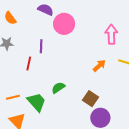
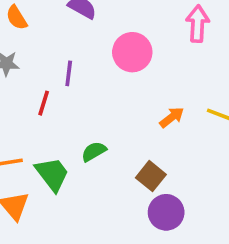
pink circle: (64, 24) -> (132, 52), moved
pink arrow: (111, 34) -> (198, 24), moved

